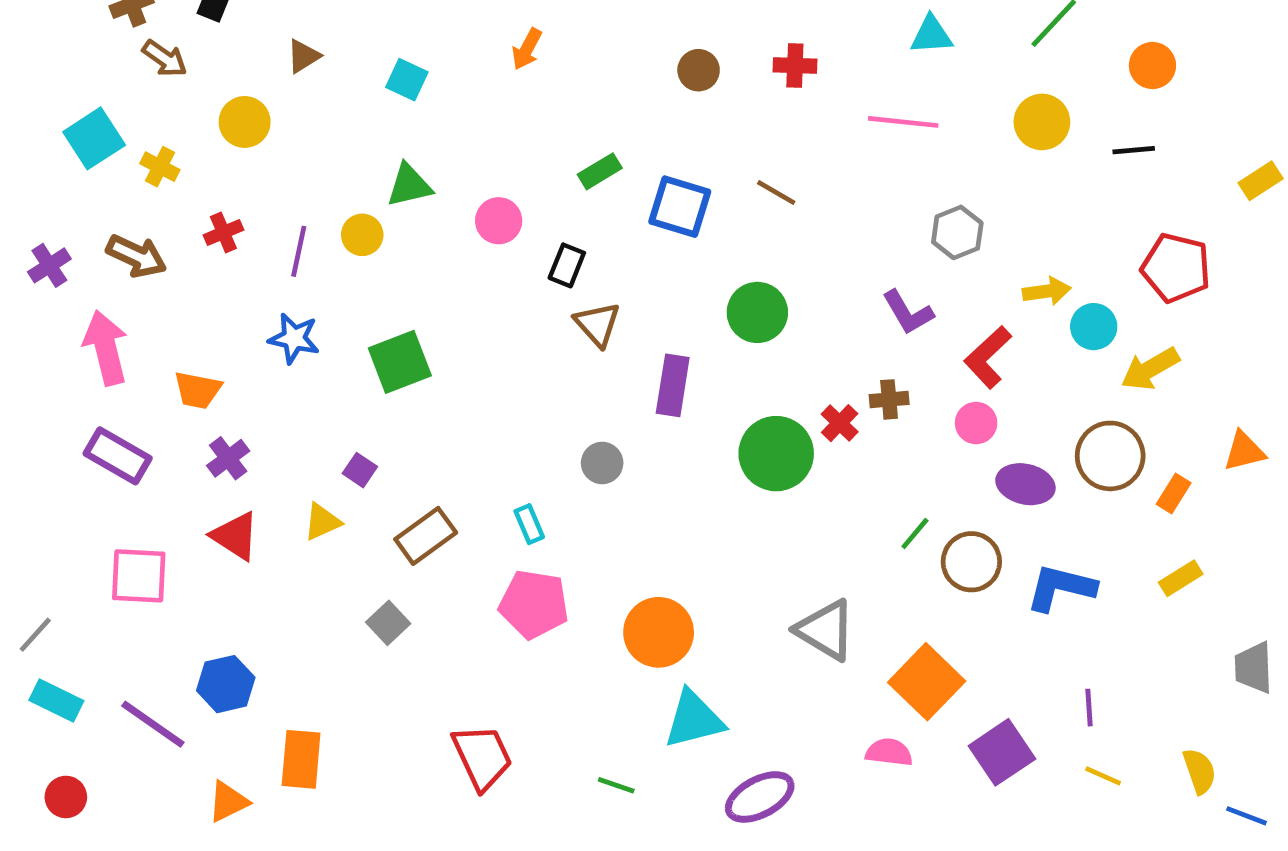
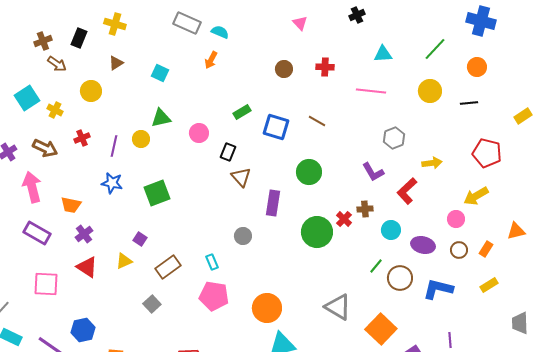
cyan circle: (1094, 327) -> (391, 230), moved
pink circle: (976, 423) -> (456, 219), moved
brown circle: (1110, 456) -> (459, 250), moved, size x0.6

